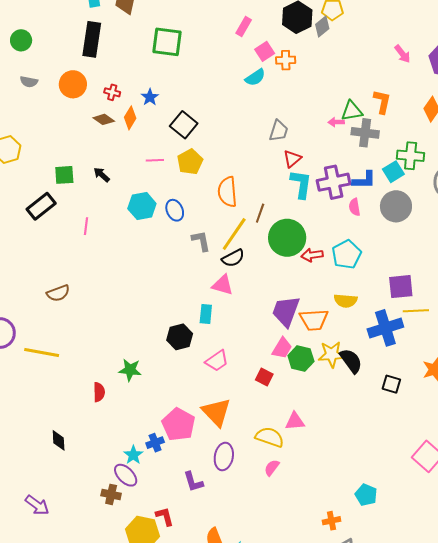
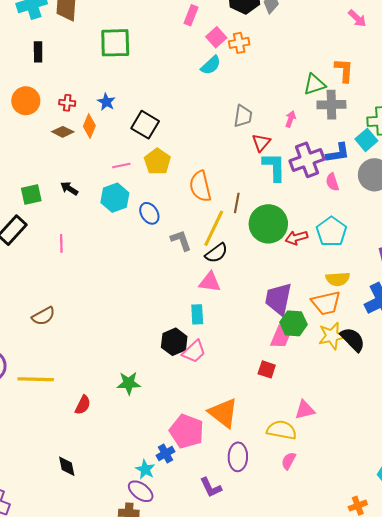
black rectangle: (92, 39) -> (38, 52), size x0.6
pink arrow: (336, 122) -> (291, 119), moved, turned 119
cyan hexagon: (142, 206) -> (115, 198), moved
orange trapezoid: (314, 320) -> (326, 303), moved
green hexagon: (301, 358) -> (293, 323), moved
pink trapezoid: (217, 361) -> (194, 352), moved
red semicircle: (99, 392) -> (83, 405), moved, turned 36

